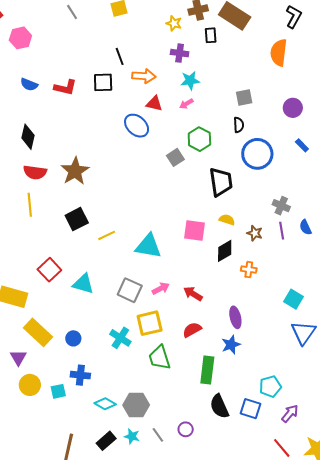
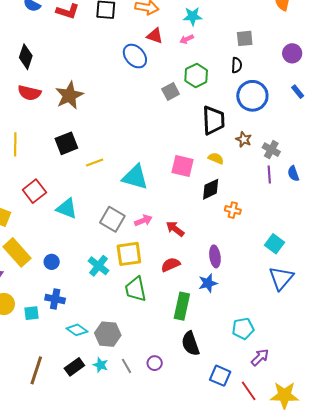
yellow line: (30, 205) -> (15, 144), moved
brown star: (255, 233) -> (244, 139), moved
blue square: (251, 409) -> (220, 376), moved

